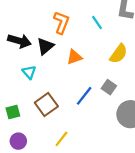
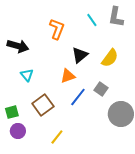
cyan line: (97, 23) -> (92, 20), moved
black triangle: (45, 46) -> (80, 55), moved
orange triangle: (74, 57) -> (68, 76), moved
purple circle: (18, 141) -> (18, 131), moved

